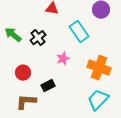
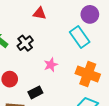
cyan rectangle: (79, 32) -> (80, 37), moved

